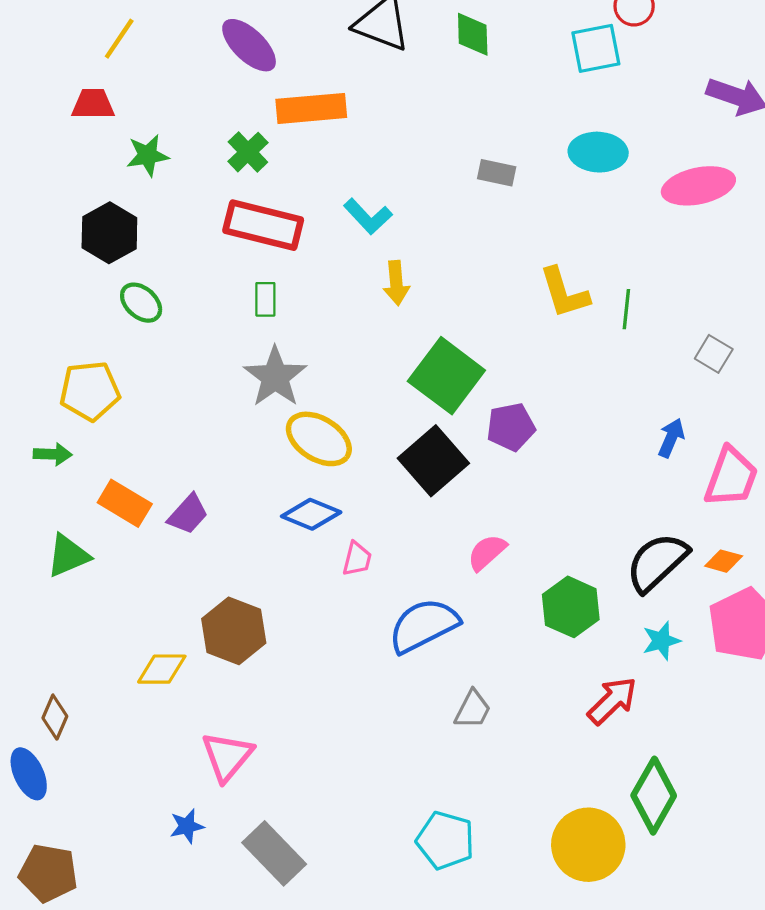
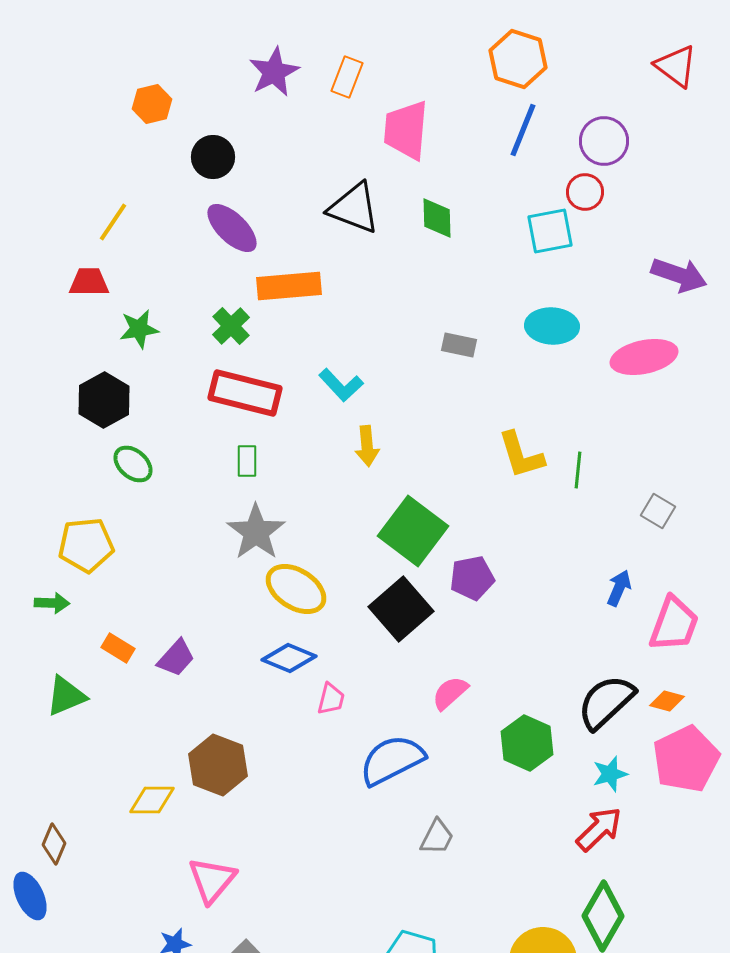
orange rectangle: (125, 503) -> (118, 648), size x0.7
red arrow: (612, 701) -> (599, 829), moved

